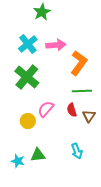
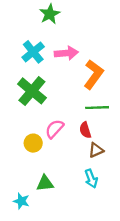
brown triangle: (89, 116) -> (96, 150), moved, turned 32
cyan star: (18, 161) -> (21, 201), moved

